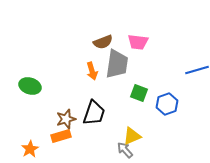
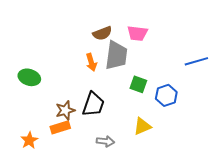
yellow triangle: (132, 136) -> (142, 126), moved
gray arrow: (125, 150) -> (105, 141), moved, turned 138

